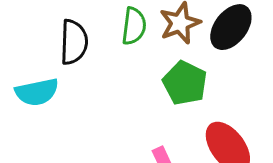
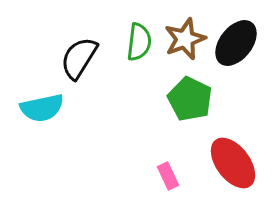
black semicircle: (74, 42) -> (79, 58), turned -150

